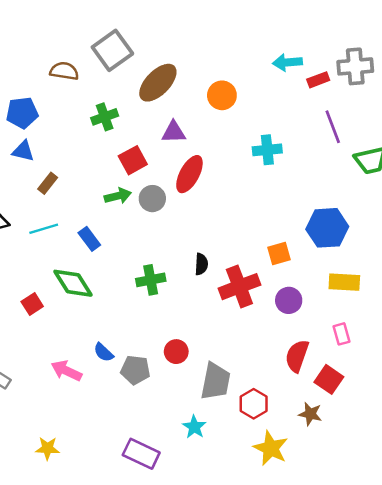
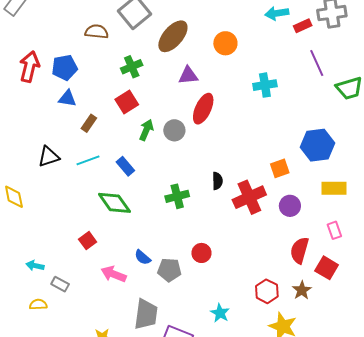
red square: (133, 160) -> (127, 102), moved
green arrow: (118, 196) -> (146, 130), turned -50
red square: (32, 304) -> (88, 241), moved
gray trapezoid: (216, 381) -> (146, 314), moved
brown star: (310, 414) -> (302, 290), moved, turned 30

